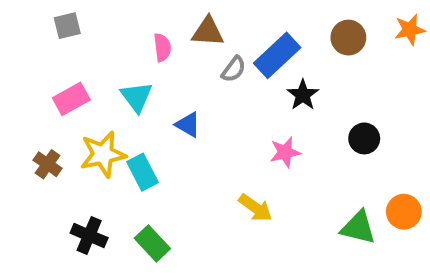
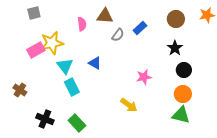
blue rectangle: (277, 55) -> (140, 28), size x0.6
black star: (303, 95) -> (175, 48), moved
cyan triangle: (137, 97) -> (65, 66), moved
yellow star: (103, 154) -> (52, 43), moved
brown cross: (48, 164) -> (20, 90), moved
orange circle: (404, 212) -> (183, 94), moved

